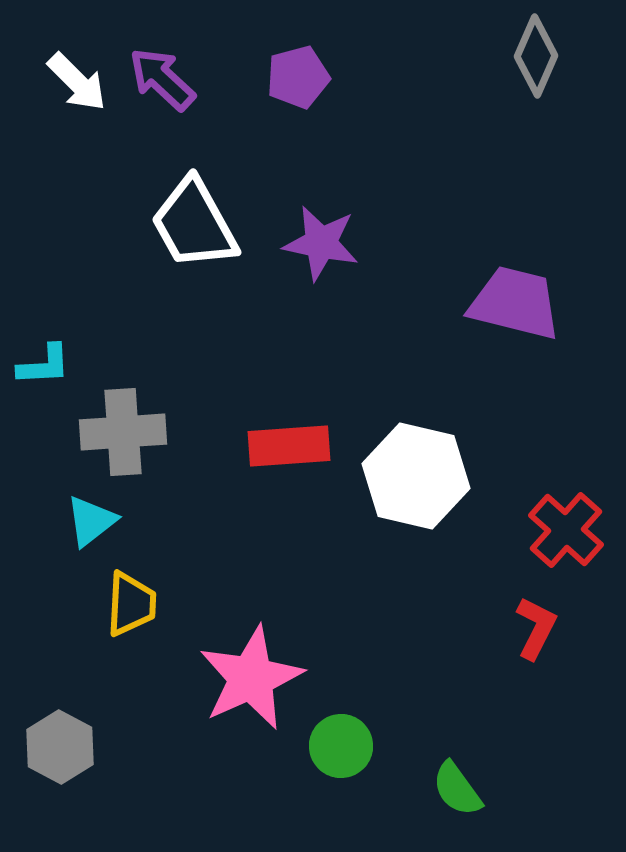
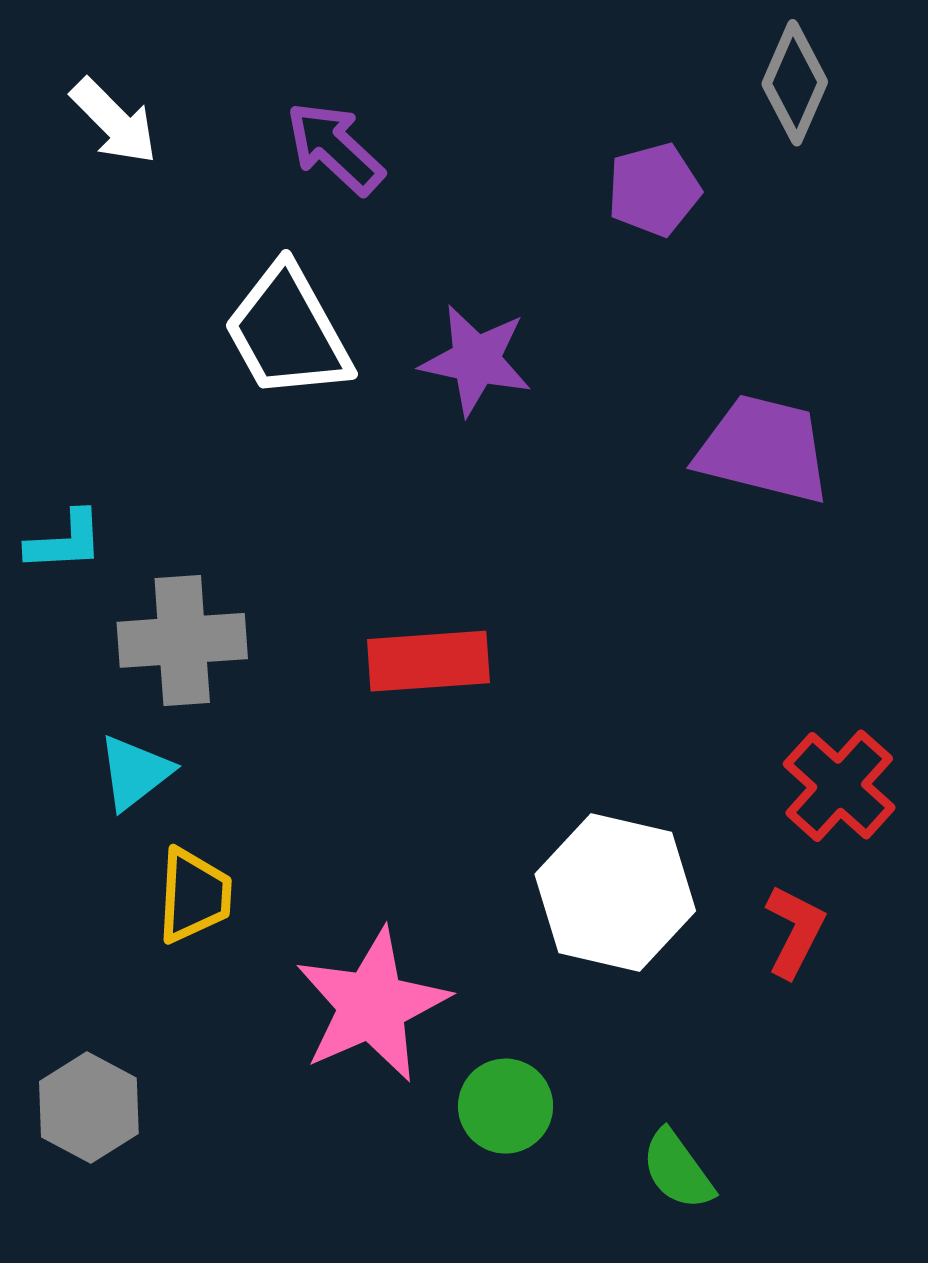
purple pentagon: (298, 77) -> (654, 190), moved
purple arrow: (162, 79) -> (335, 148), moved
white hexagon: (416, 476) -> (615, 893), moved

